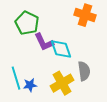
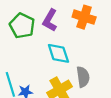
purple L-shape: (44, 42) -> (50, 20), moved, turned 55

